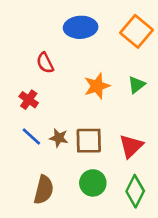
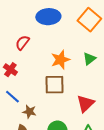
red semicircle: (45, 63) -> (22, 43), turned 63
brown star: (59, 138) -> (29, 112), moved
brown square: (89, 141) -> (54, 85), moved

